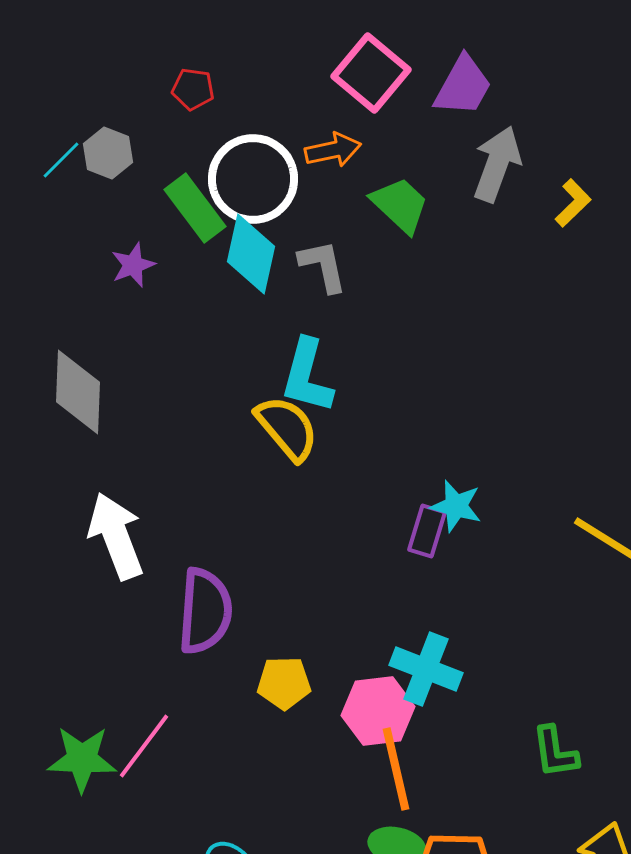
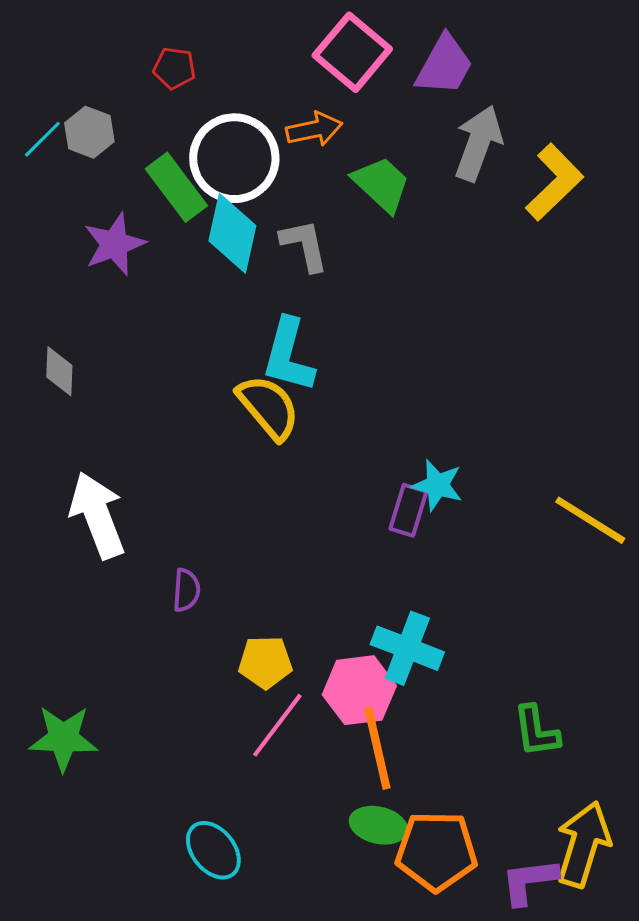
yellow L-shape: (573, 203) -> (554, 182), size x1.6
purple star: (133, 265) -> (114, 244), size x1.4
gray diamond: (78, 392) -> (59, 371), size x0.6
purple semicircle: (205, 611) -> (186, 590), size x0.5
pink line: (144, 746) -> (277, 725), moved

